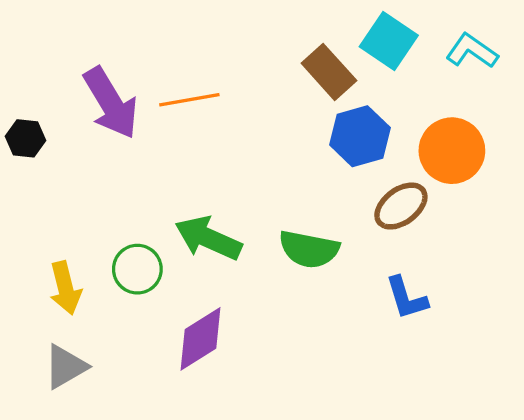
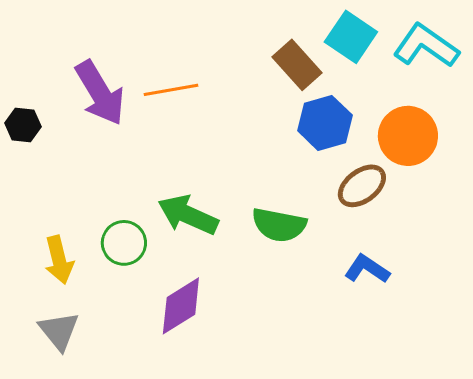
cyan L-shape: (472, 51) -> (426, 46), size x1.4
blue L-shape: (406, 298) -> (367, 269), turned 141
gray triangle: (65, 367) -> (59, 331), turned -39

